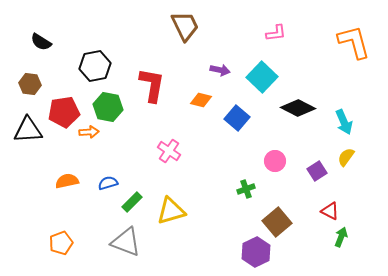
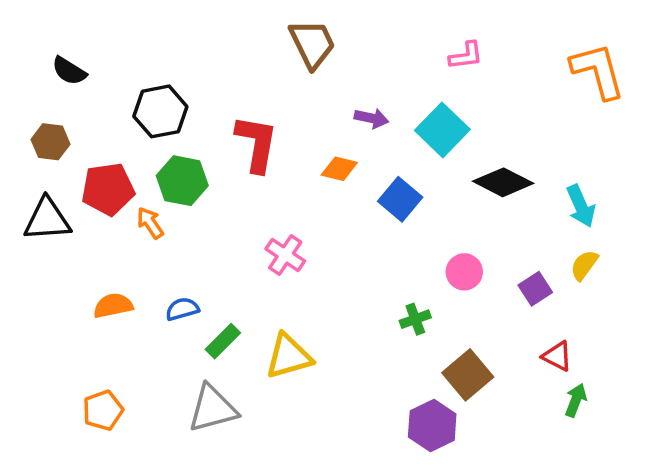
orange arrow: (89, 132) -> (150, 223), turned -120
gray triangle: (126, 242) -> (213, 409), turned -36

